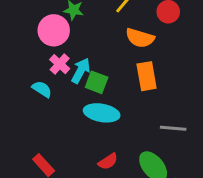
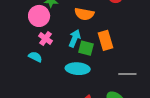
orange semicircle: (140, 38) -> (84, 14), moved
cyan arrow: (81, 71) -> (75, 38), moved
green square: (97, 82) -> (86, 48), moved

